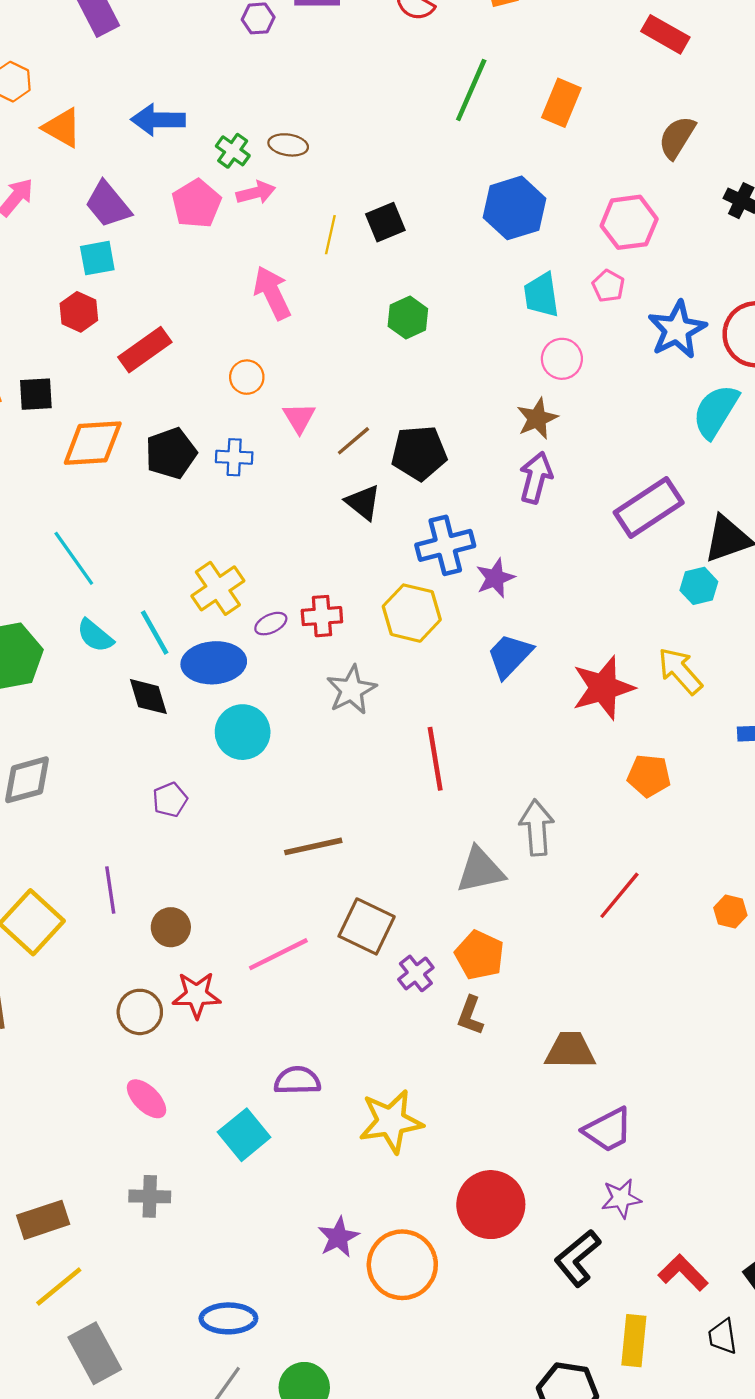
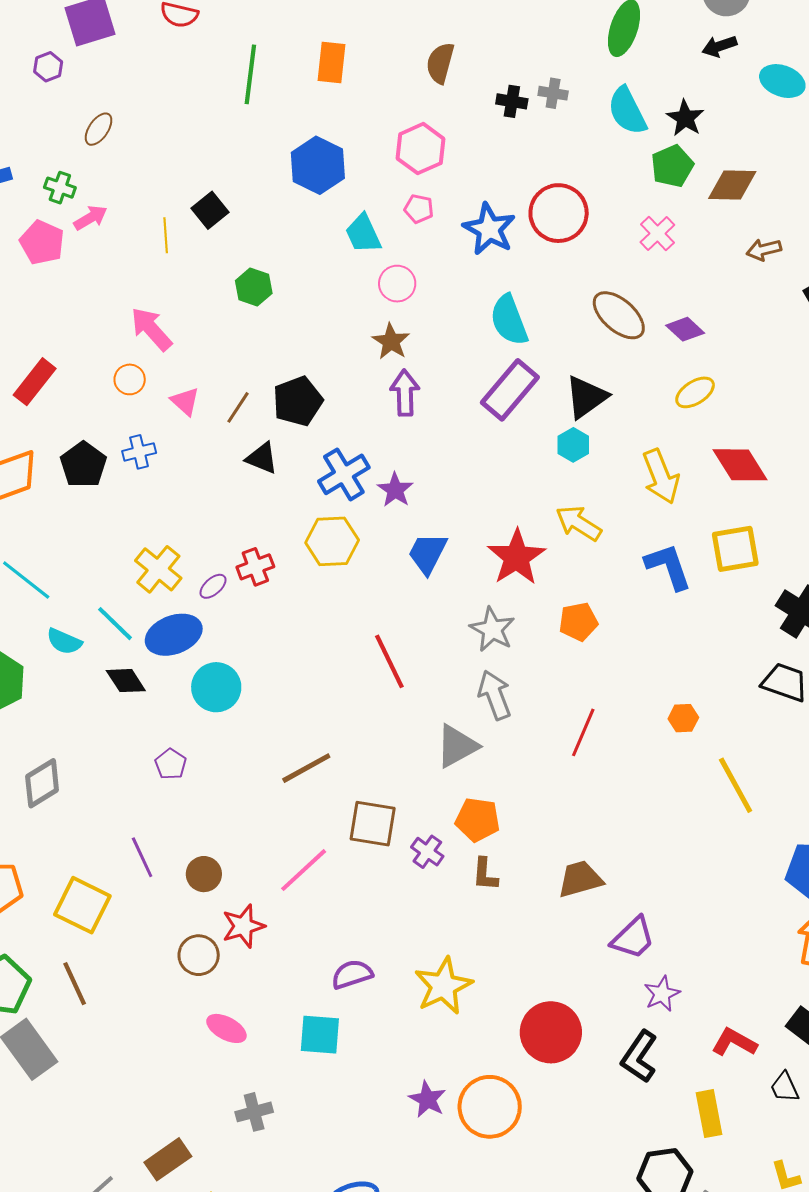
brown ellipse: (288, 145) -> (99, 129), moved, turned -48
pink arrow: (272, 293) -> (151, 329), moved
cyan semicircle: (716, 411) -> (509, 320), moved, turned -36
gray star: (351, 690) -> (492, 629), moved
cyan square: (244, 1135) -> (320, 1035), turned -30

